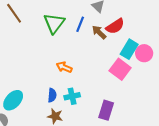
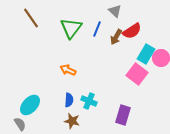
brown arrow: (99, 32) -> (116, 37), turned -105
orange arrow: (64, 67) -> (68, 70), moved
cyan cross: (72, 96) -> (89, 101), turned 35

